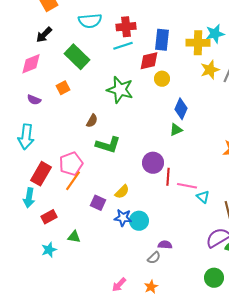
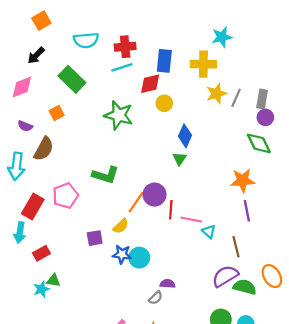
cyan star: (215, 34) -> (222, 37), moved
brown semicircle: (92, 121) -> (44, 149), moved, size x1.6
green triangle: (176, 130) -> (179, 159), turned -32
orange line: (73, 181) -> (136, 202), moved
purple square: (98, 203) -> (95, 238), turned -35
green triangle: (74, 237) -> (53, 280), moved

